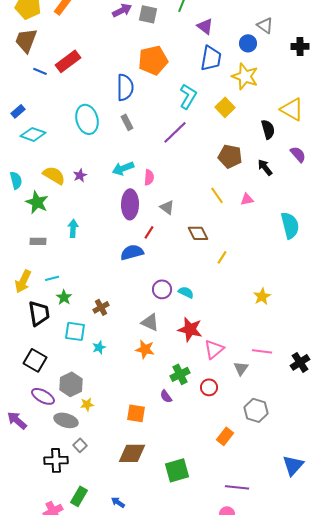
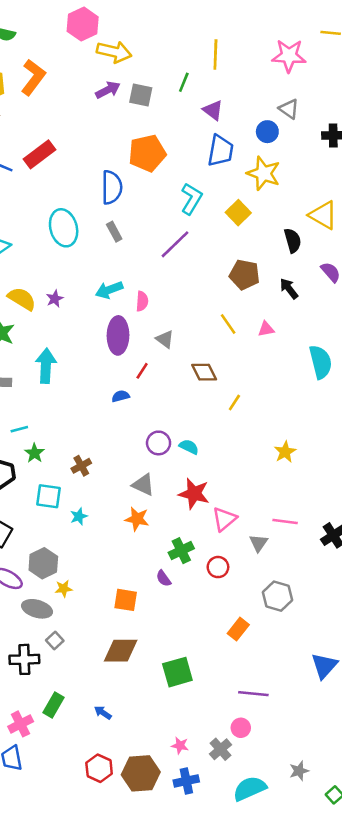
cyan arrow: (73, 228) -> (46, 366), size x1.5
blue semicircle: (132, 252) -> (121, 396), size x0.6

